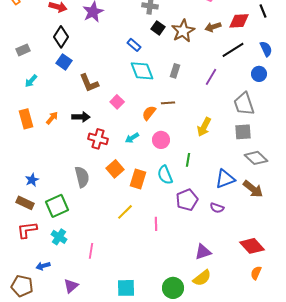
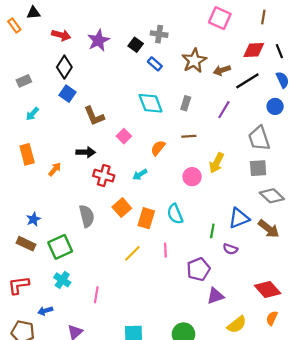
black line: (263, 11) -> (279, 51), moved
brown arrow: (213, 27) -> (222, 70), moved
black square: (158, 28) -> (136, 45), moved
blue rectangle: (134, 45) -> (155, 64), moved
brown line: (168, 103) -> (189, 136), moved
orange arrow: (52, 118) -> (55, 169), moved
pink circle: (161, 140) -> (192, 177), moved
green line: (188, 160) -> (212, 231), moved
purple pentagon: (187, 200) -> (198, 269), moved
pink line: (156, 224) -> (165, 250), moved
red L-shape: (27, 230) -> (19, 285), moved
yellow semicircle: (202, 278) -> (237, 325), moved

